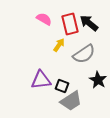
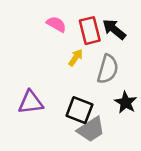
gray semicircle: (84, 54) -> (108, 69), turned -40
purple triangle: (41, 80) -> (31, 102), moved
black square: (62, 86) -> (79, 110), size x1.5

